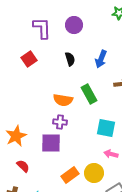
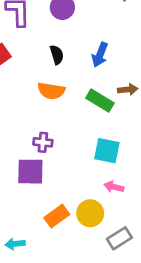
green rectangle: (89, 94) -> (100, 101), moved, turned -30
orange semicircle: (63, 100) -> (51, 91), moved

